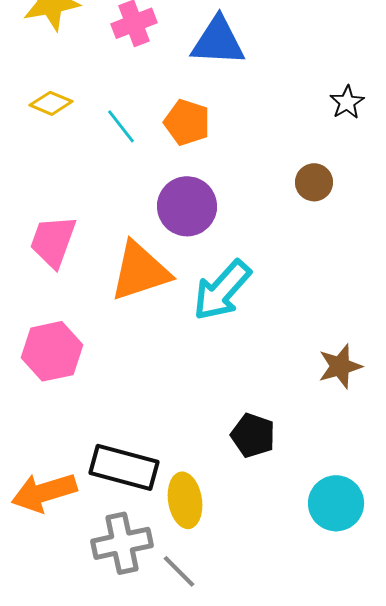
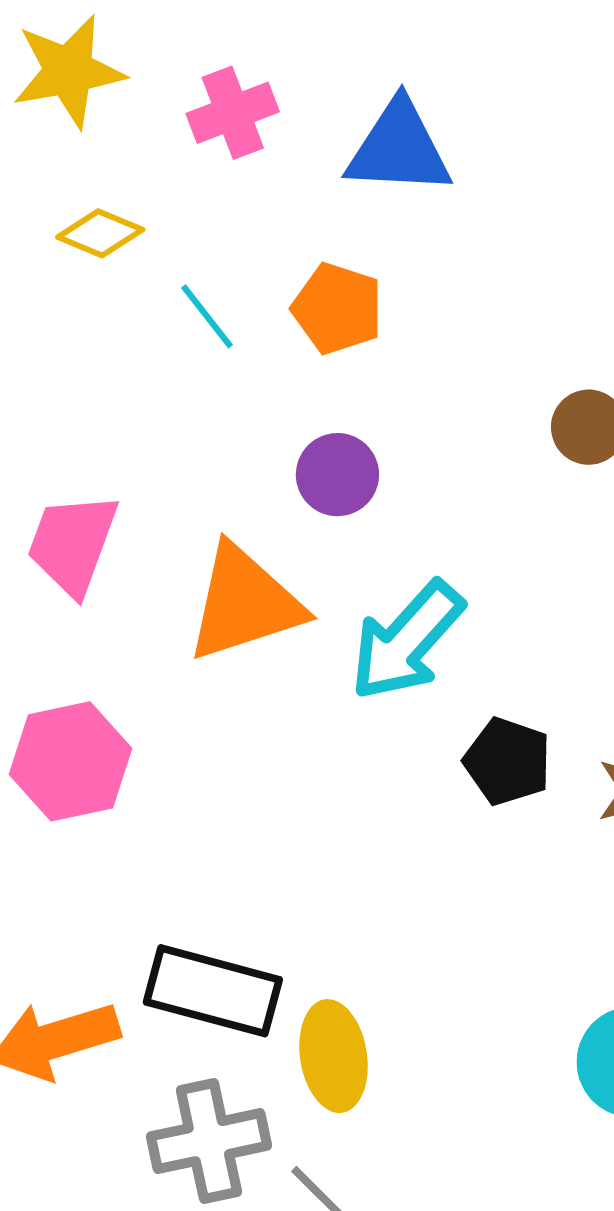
yellow diamond: (51, 103) -> (100, 233), moved
purple circle: (187, 206) -> (337, 475), size x0.7
black pentagon: (253, 435) -> (508, 761), moved

